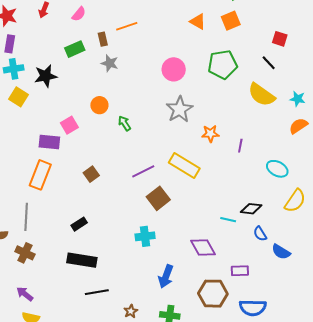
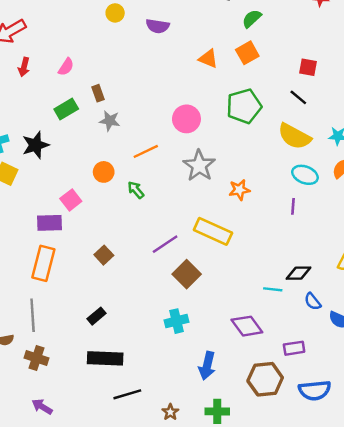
orange line: (127, 26) -> (146, 151), moved
purple line: (240, 146) -> (293, 206), moved
cyan ellipse: (277, 169) -> (305, 175), moved

